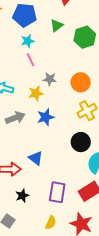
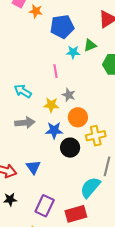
blue pentagon: (25, 15) -> (62, 27), turned -30
cyan star: (28, 41) -> (73, 52), moved
orange circle: (81, 82) -> (78, 117), moved
black circle: (81, 142) -> (70, 148), moved

